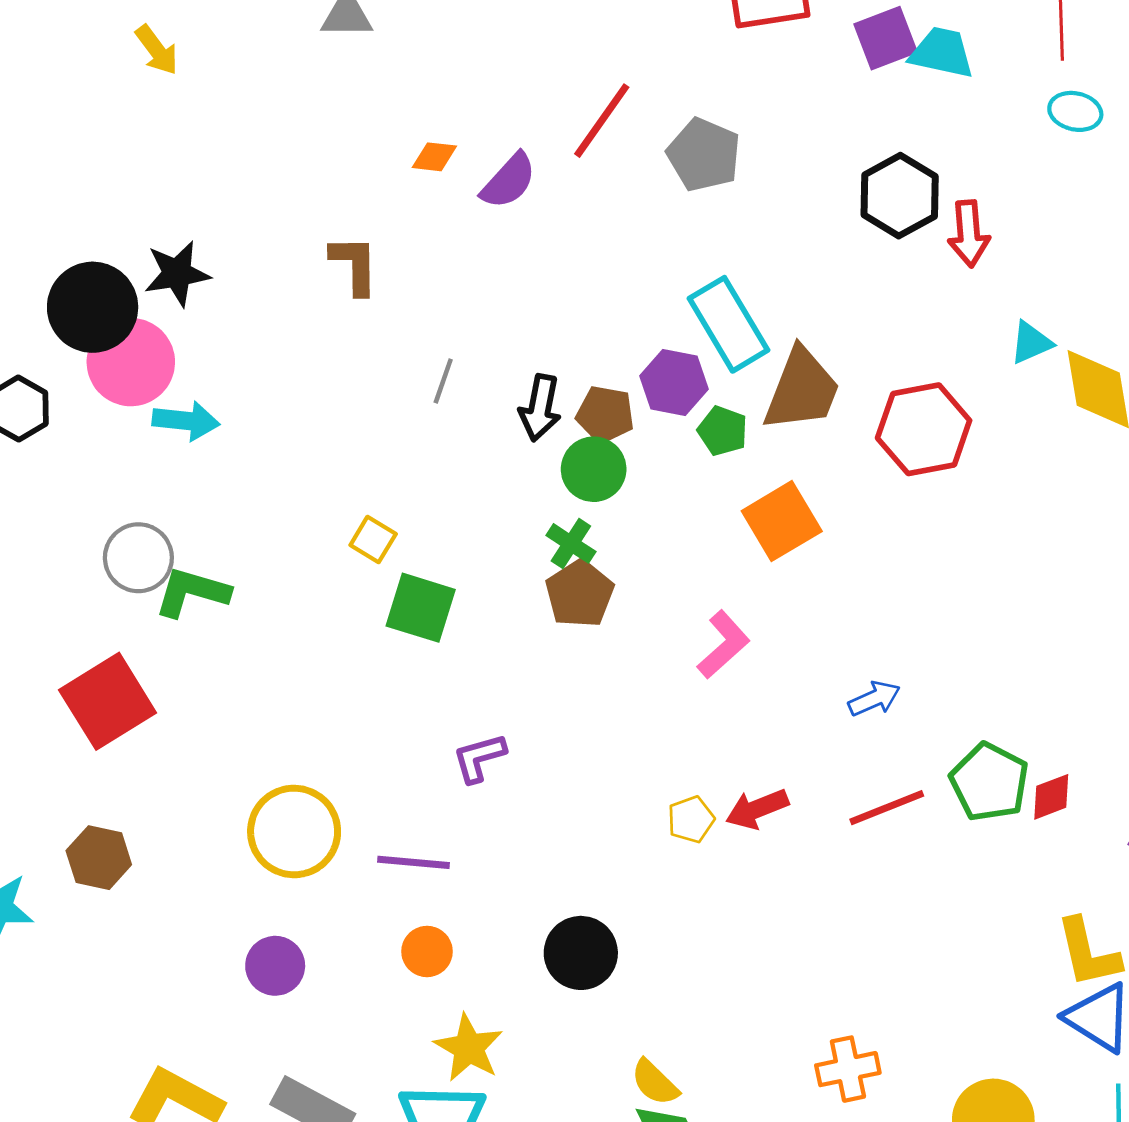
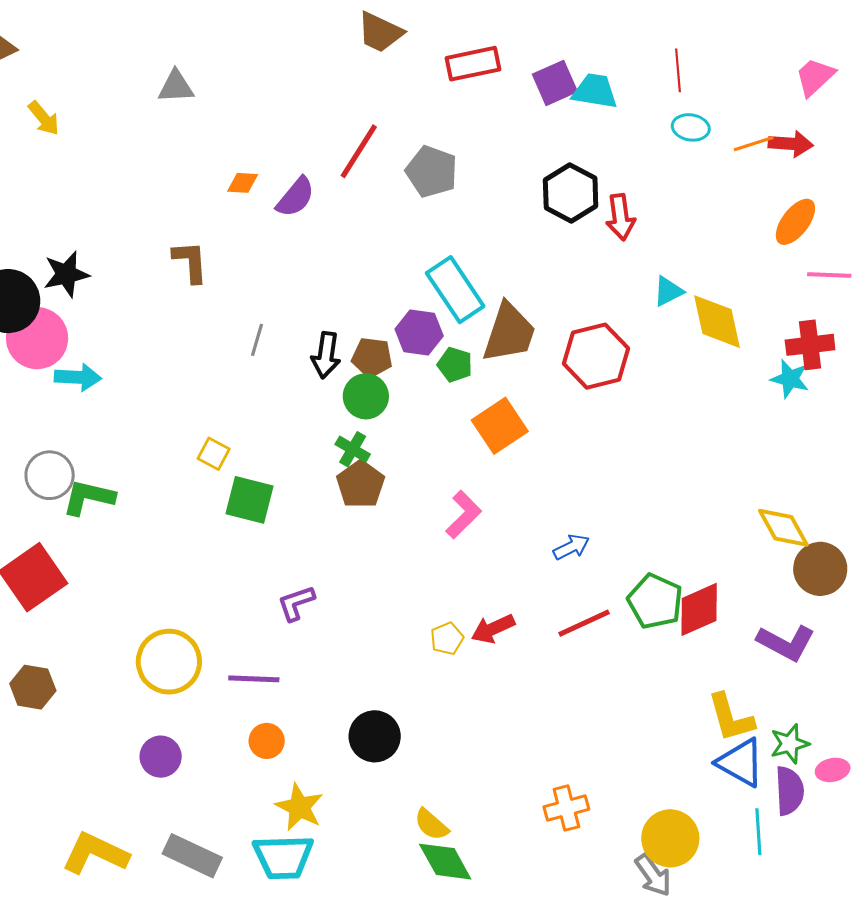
red diamond: (1051, 797) -> (699, 609), size x1.6

